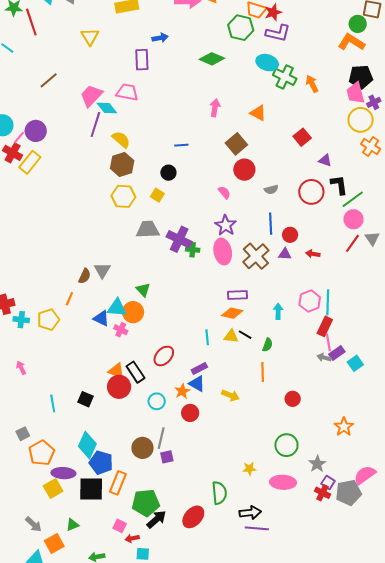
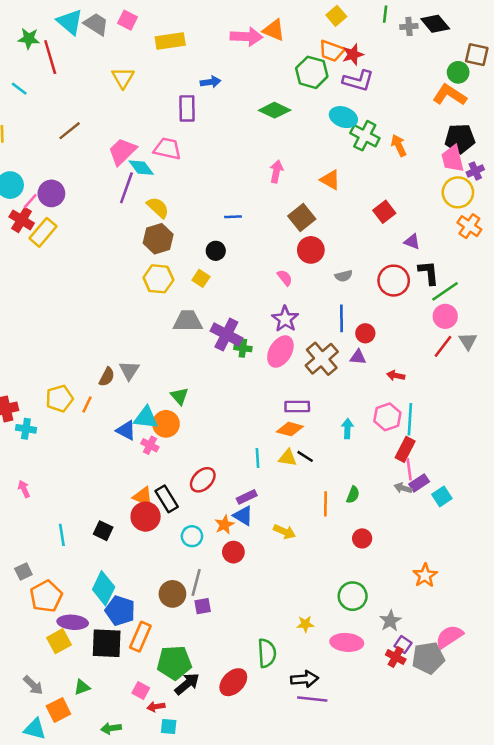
pink ellipse: (223, 252) -> (280, 352), turned 40
red arrow: (313, 254) -> (396, 376), moved
yellow pentagon: (48, 320) -> (59, 399), moved
green semicircle: (267, 345) -> (353, 495), moved

